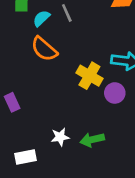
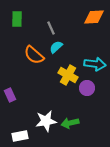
cyan semicircle: (41, 18) -> (56, 47), moved
white star: (60, 137) -> (46, 121), size x1.5

